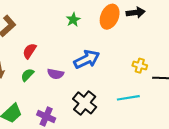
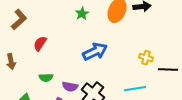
purple semicircle: (55, 74) -> (70, 87), moved
green semicircle: (27, 75) -> (46, 78), moved, turned -136

